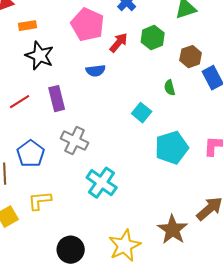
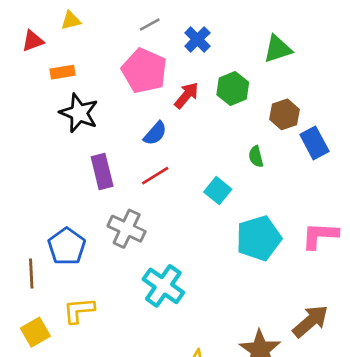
blue semicircle: (96, 71) -> (155, 133), turned -42
red line: (20, 102) -> (155, 176), moved

